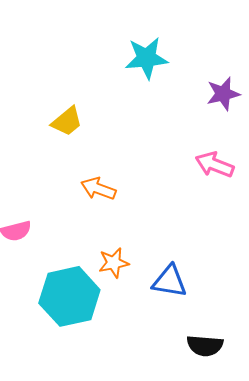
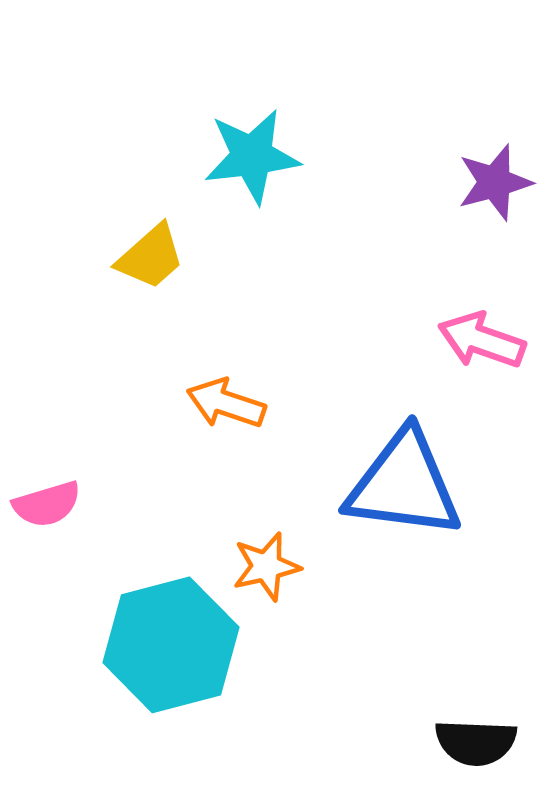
cyan star: (146, 58) -> (252, 156), moved
blue triangle: (170, 281) -> (404, 485), moved, size x1.5

